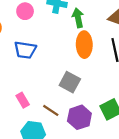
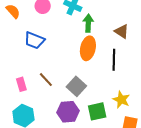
gray square: (70, 82) -> (76, 86), moved
brown line: (51, 110) -> (46, 80), moved

